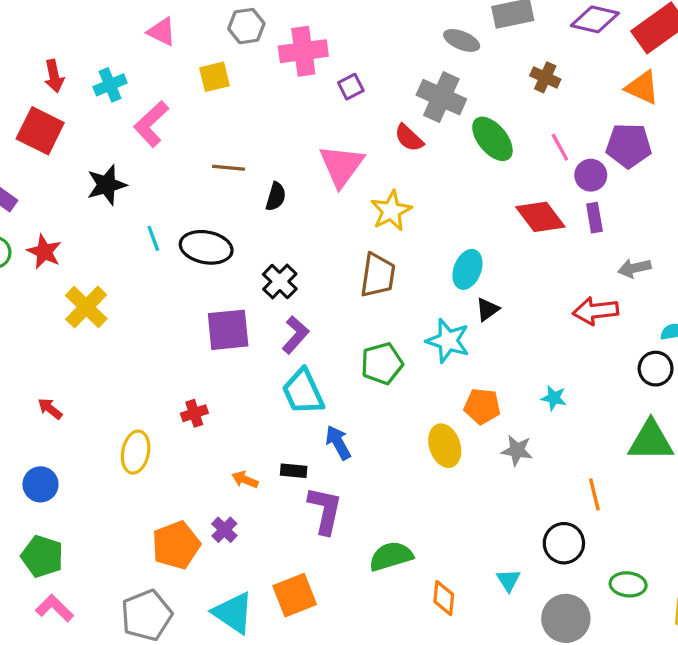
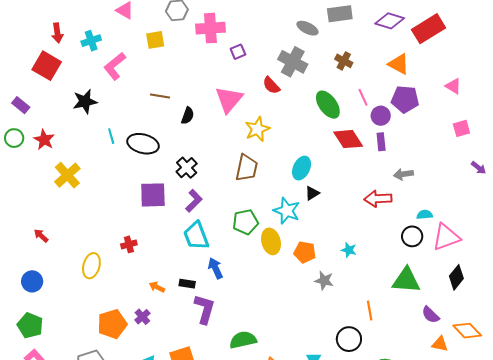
brown cross: (545, 77) -> (344, 61), moved
orange triangle: (642, 88) -> (399, 64), moved
green ellipse: (492, 139) -> (328, 105), moved
yellow ellipse: (445, 446) -> (271, 241), moved

